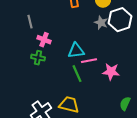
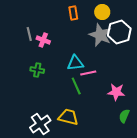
gray star: (101, 23) -> (100, 35), size x1.6
pink cross: (44, 40) -> (43, 40), moved
pink star: (111, 72) -> (116, 92), moved

